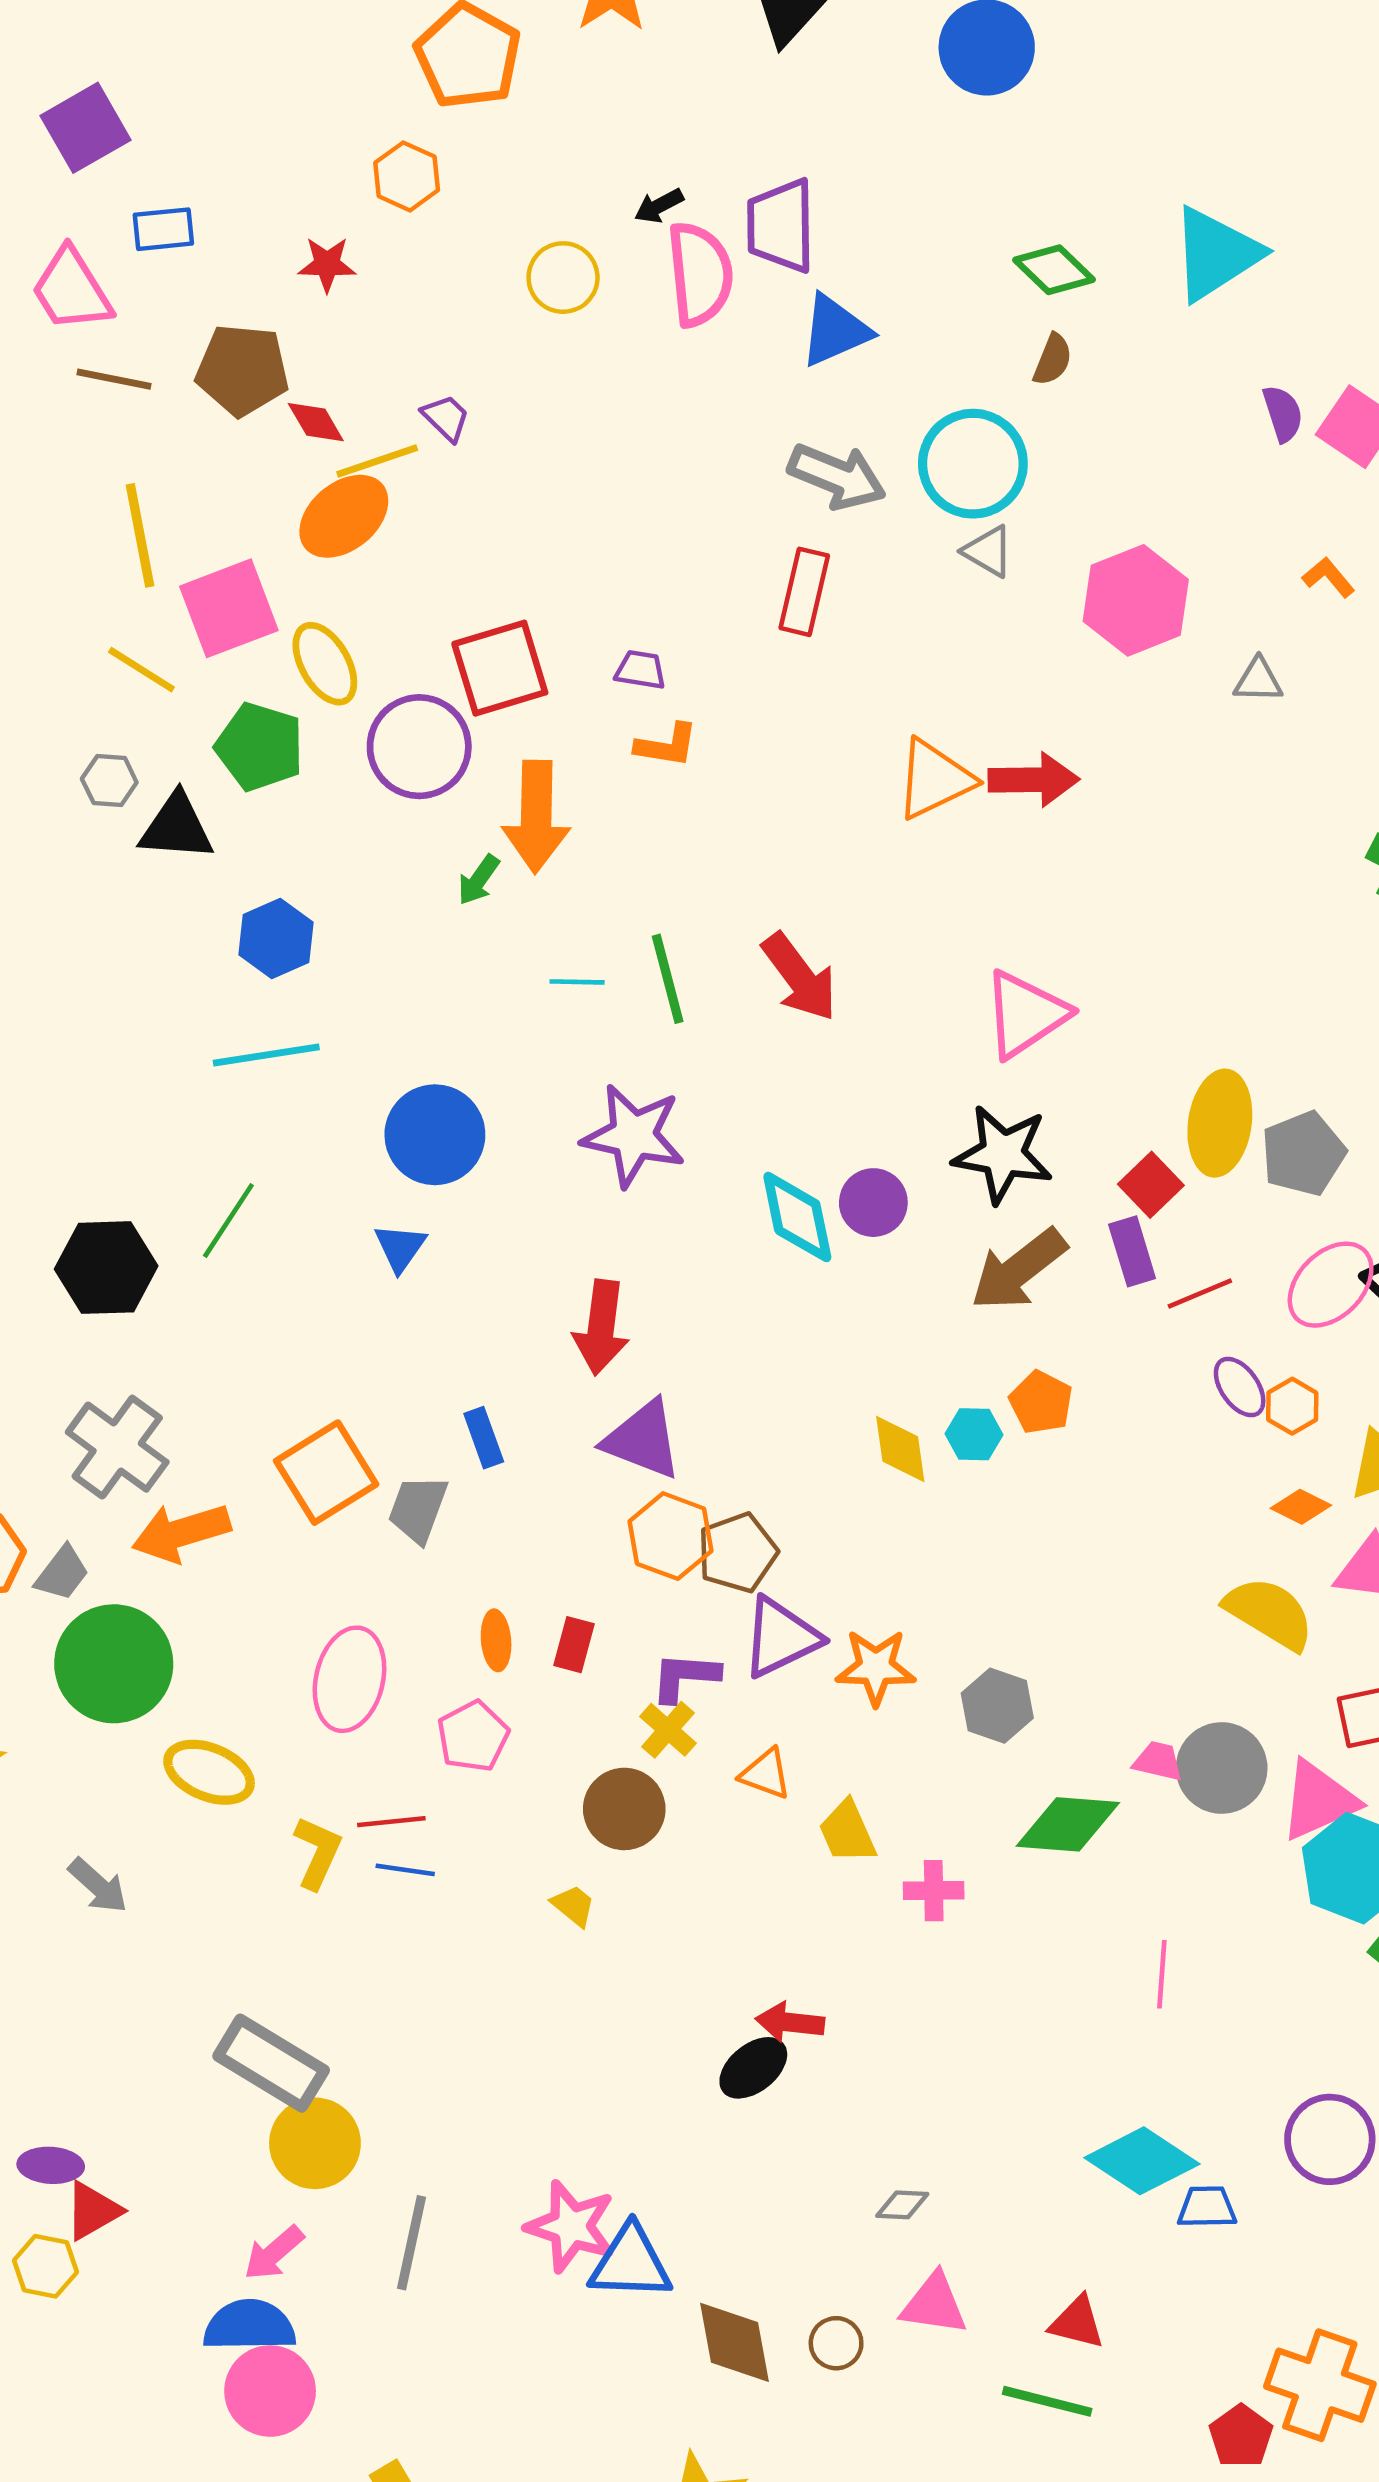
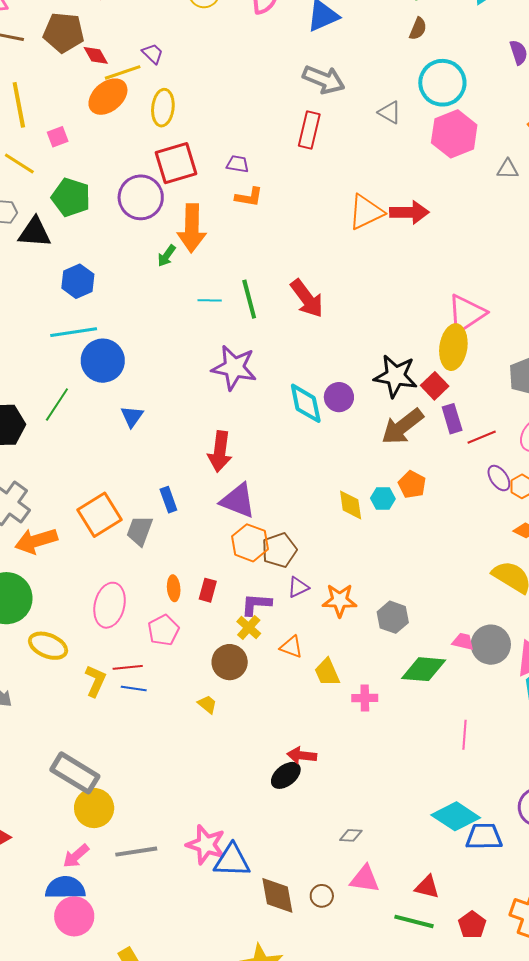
cyan circle: (973, 464) -> (442, 83), moved
pink square: (229, 608) -> (58, 137), size x0.5
yellow ellipse: (325, 664) -> (163, 108), moved, turned 36
pink triangle: (1025, 1014) -> (466, 314), moved
yellow ellipse: (1220, 1123) -> (453, 347), moved
blue circle: (435, 1135) -> (103, 361), moved
red square: (1151, 1185) -> (435, 386), moved
purple triangle: (781, 1637) -> (298, 587), size x0.6
blue trapezoid: (1207, 2207) -> (484, 837), size x1.4
gray line: (412, 2243) -> (136, 852), turned 69
red pentagon: (1241, 2436) -> (472, 925), moved

